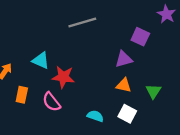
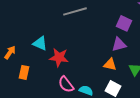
purple triangle: (124, 59) -> (119, 44), moved
pink semicircle: (51, 102) -> (66, 84), moved

